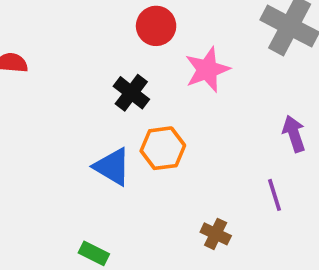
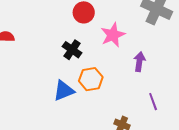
purple arrow: (294, 134) -> (139, 62), moved, turned 30
blue triangle: (112, 167) -> (64, 91), turned -50

